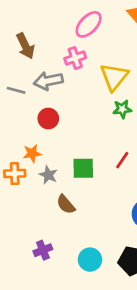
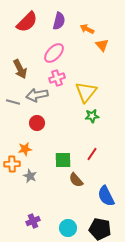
pink ellipse: (89, 24) -> (54, 53), moved
gray star: (48, 175) -> (30, 176), moved
brown semicircle: (66, 204) -> (76, 180), moved

